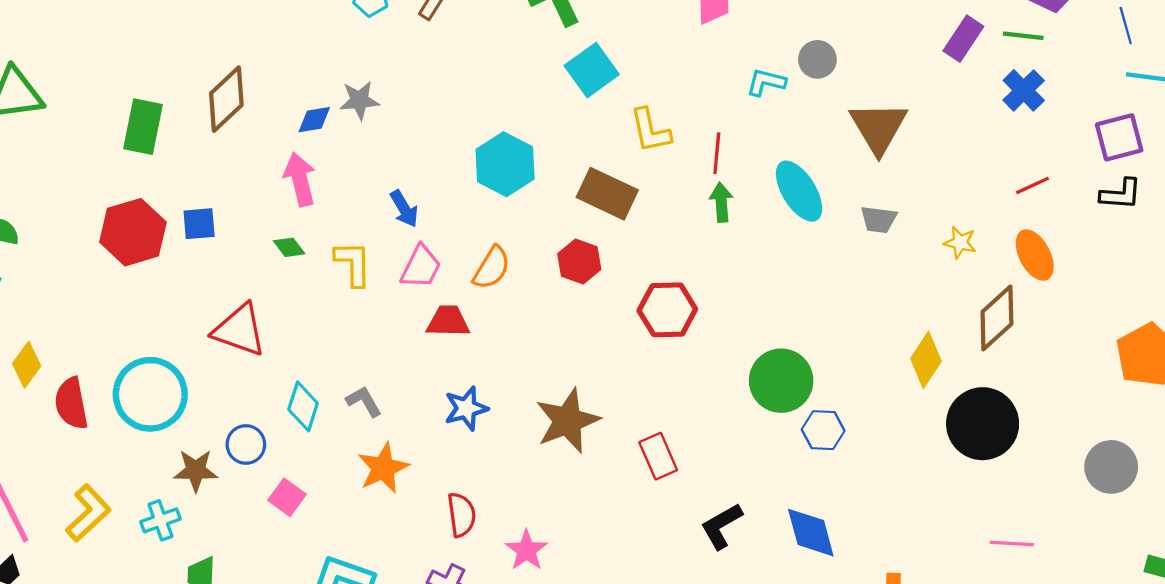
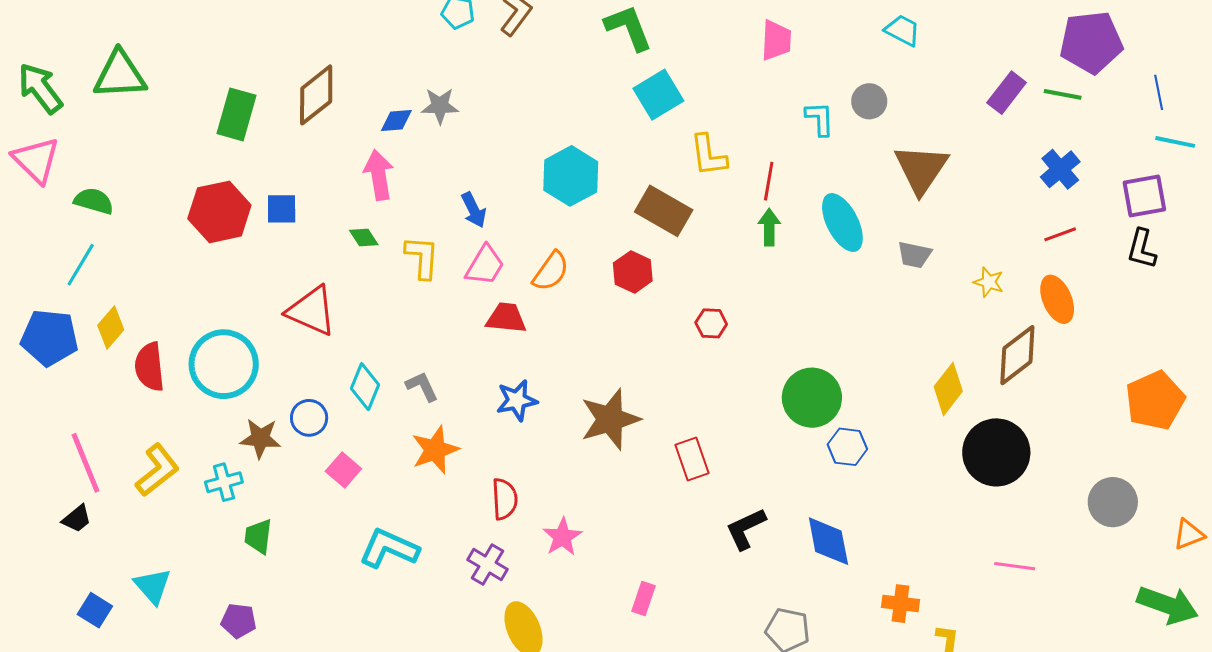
cyan L-shape: (766, 82) -> (820, 119), turned 69
blue cross: (1024, 90) -> (1060, 169), moved
black L-shape: (1121, 194) -> (1142, 249), turned 96
red hexagon: (667, 310) -> (711, 323), size x0.6

